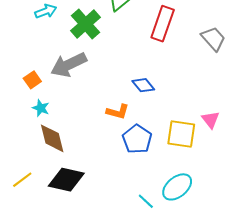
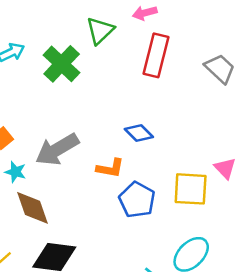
gray arrow: (69, 65) -> (57, 149), moved

